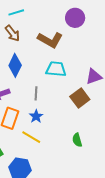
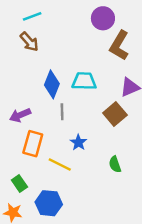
brown L-shape: (50, 40) -> (119, 45), moved, turned 95
blue diamond: (15, 65) -> (52, 84), moved
blue star: (36, 116) -> (78, 142), moved

